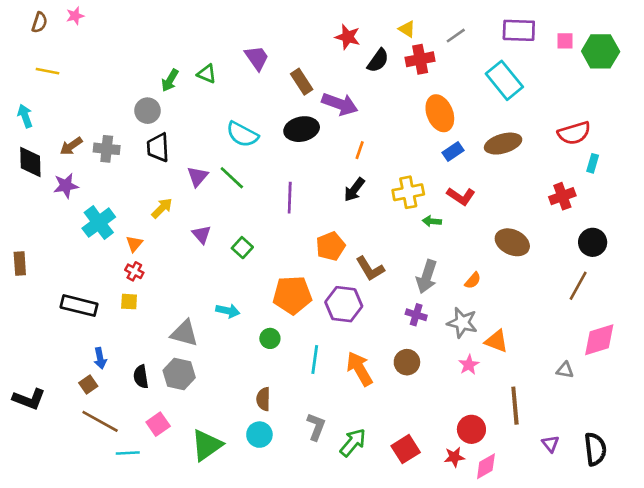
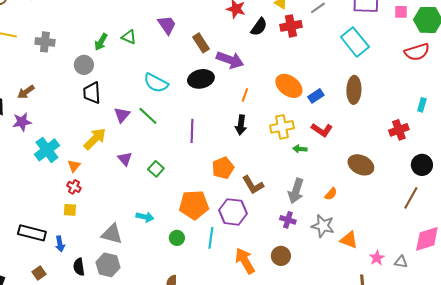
orange ellipse: (440, 113) -> (289, 86), moved, turned -32
red semicircle: (574, 133) -> (417, 52), moved
brown ellipse: (503, 144) -> (354, 90), turned -72
gray cross: (107, 149) -> (45, 42), moved
black arrow: (354, 190) -> (241, 125), turned -30
yellow arrow: (162, 208) -> (95, 139), size x1.4
black rectangle: (79, 306) -> (32, 233), moved
blue arrow: (100, 358) -> (60, 244), moved
cyan line: (315, 360) -> (211, 238), moved
pink star: (469, 365) -> (377, 258), moved

